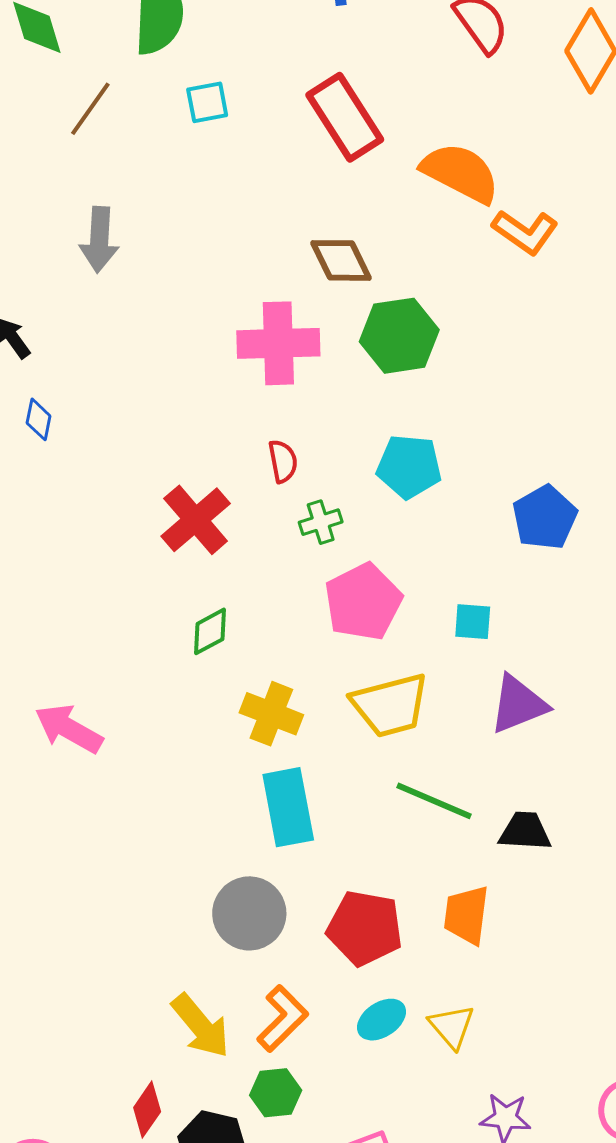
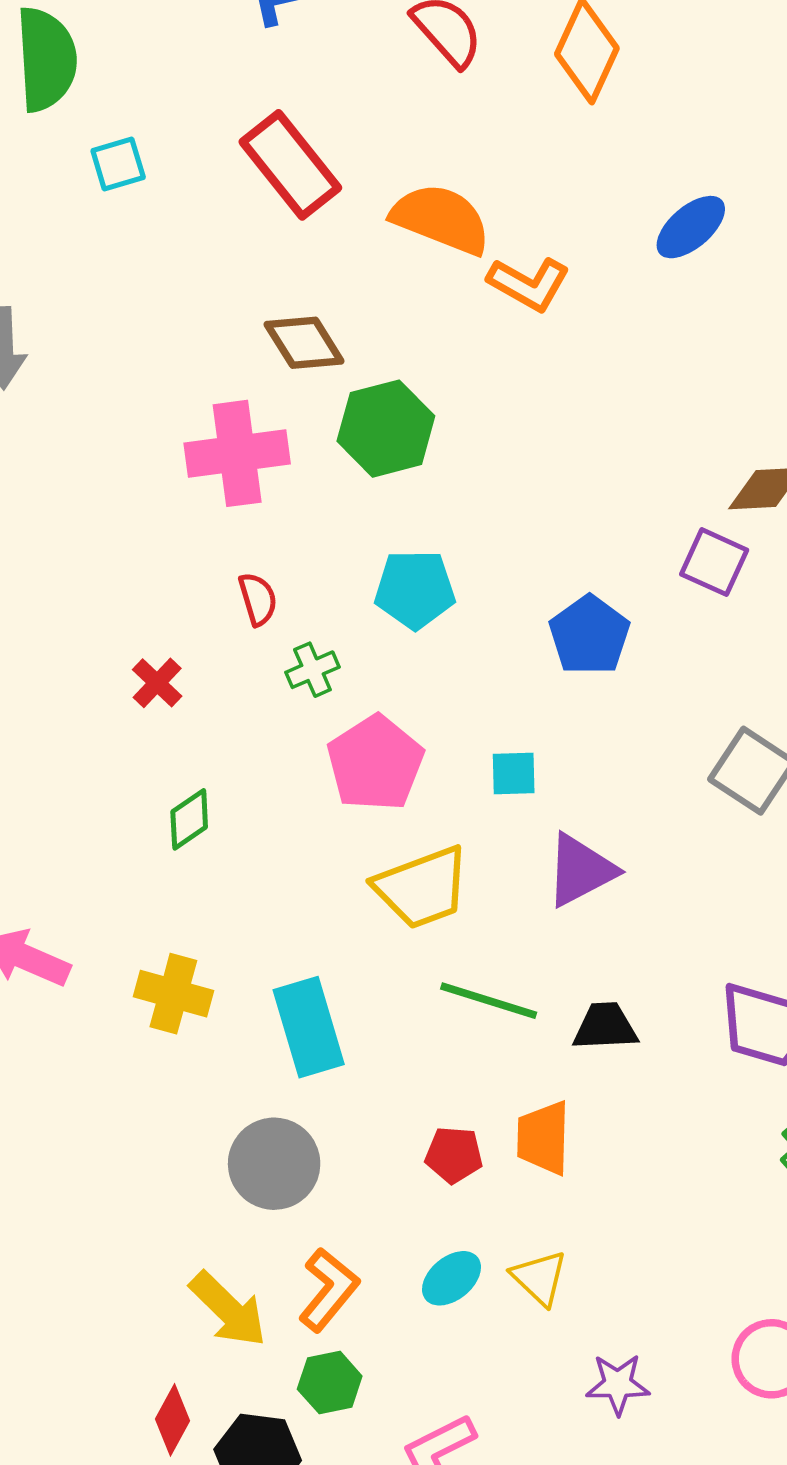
red cross: (196, 520) -> (157, 683), size x0.6
yellow cross: (271, 714) -> (173, 994), moved
red pentagon: (365, 928) -> (454, 1155), moved, size x0.6

